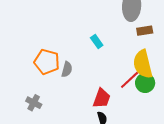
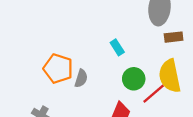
green circle: (145, 83) -> (134, 79), moved

